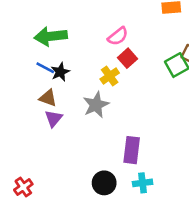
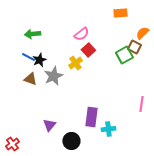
green arrow: (51, 36) -> (32, 34), size x0.7
gray star: (96, 105) -> (53, 76), moved
purple triangle: (53, 118) -> (49, 125), moved
cyan cross: (143, 183) -> (108, 129), moved

